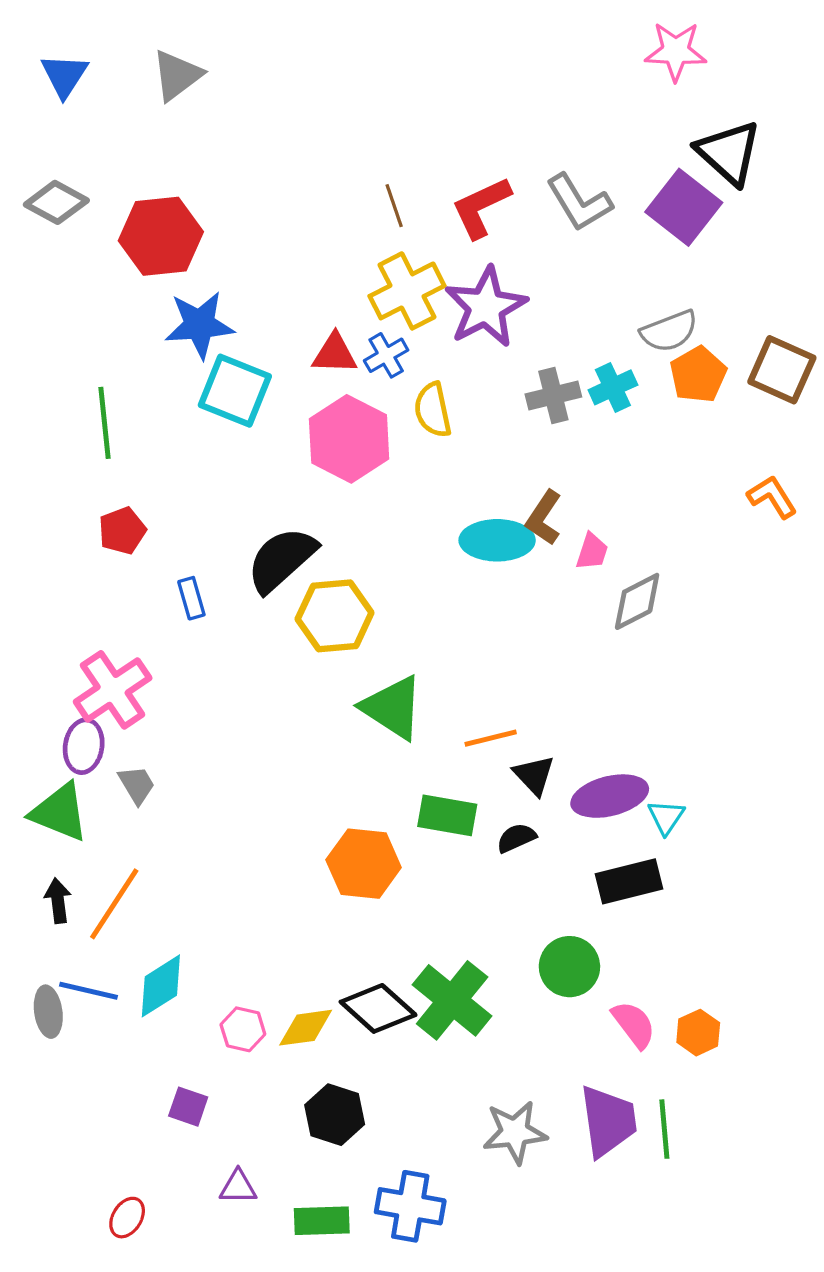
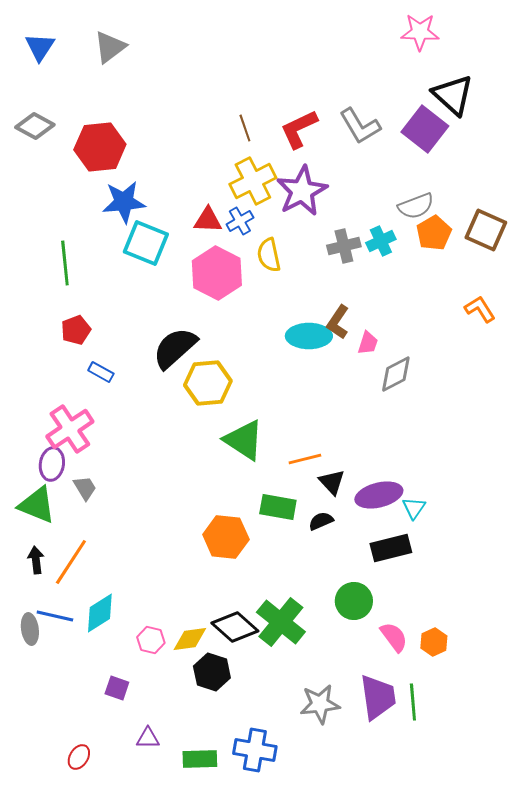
blue rectangle: (191, 598) -> (101, 372), moved, turned -45
black hexagon: (335, 1115) -> (212, 672), moved

